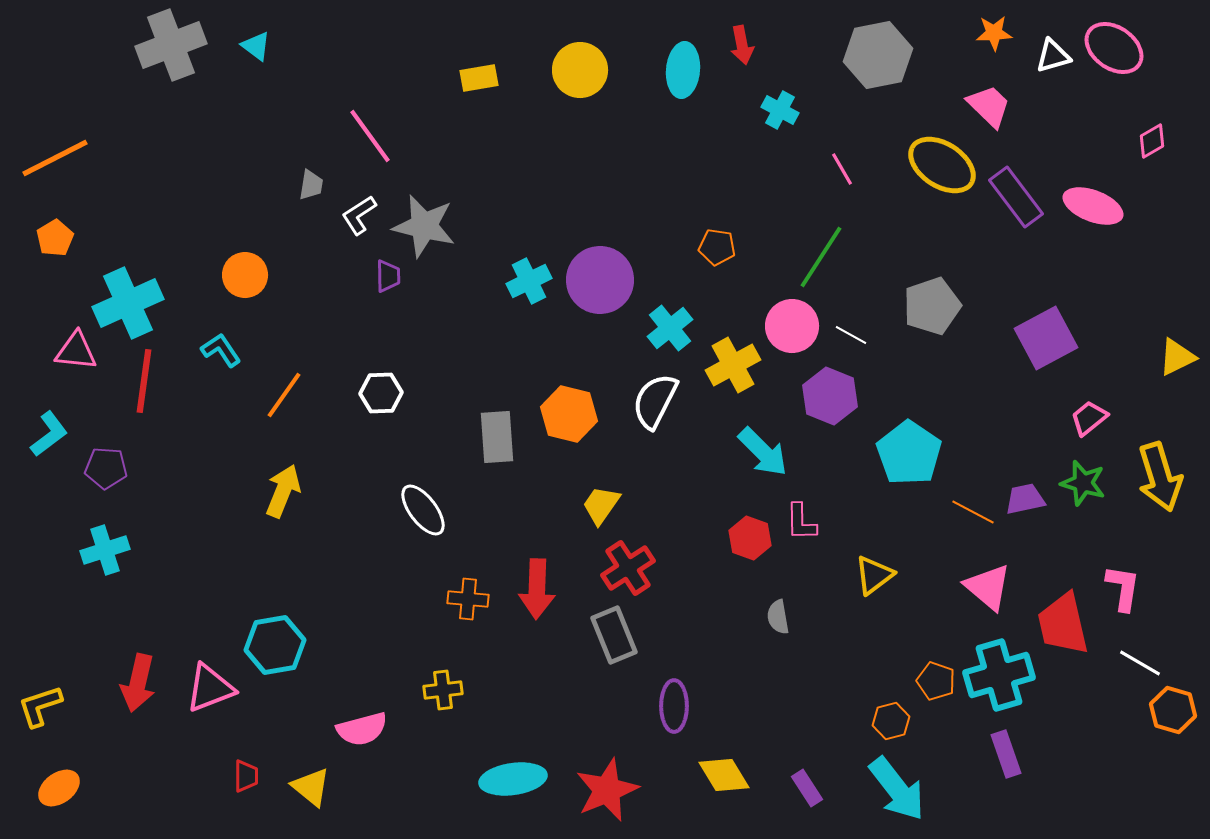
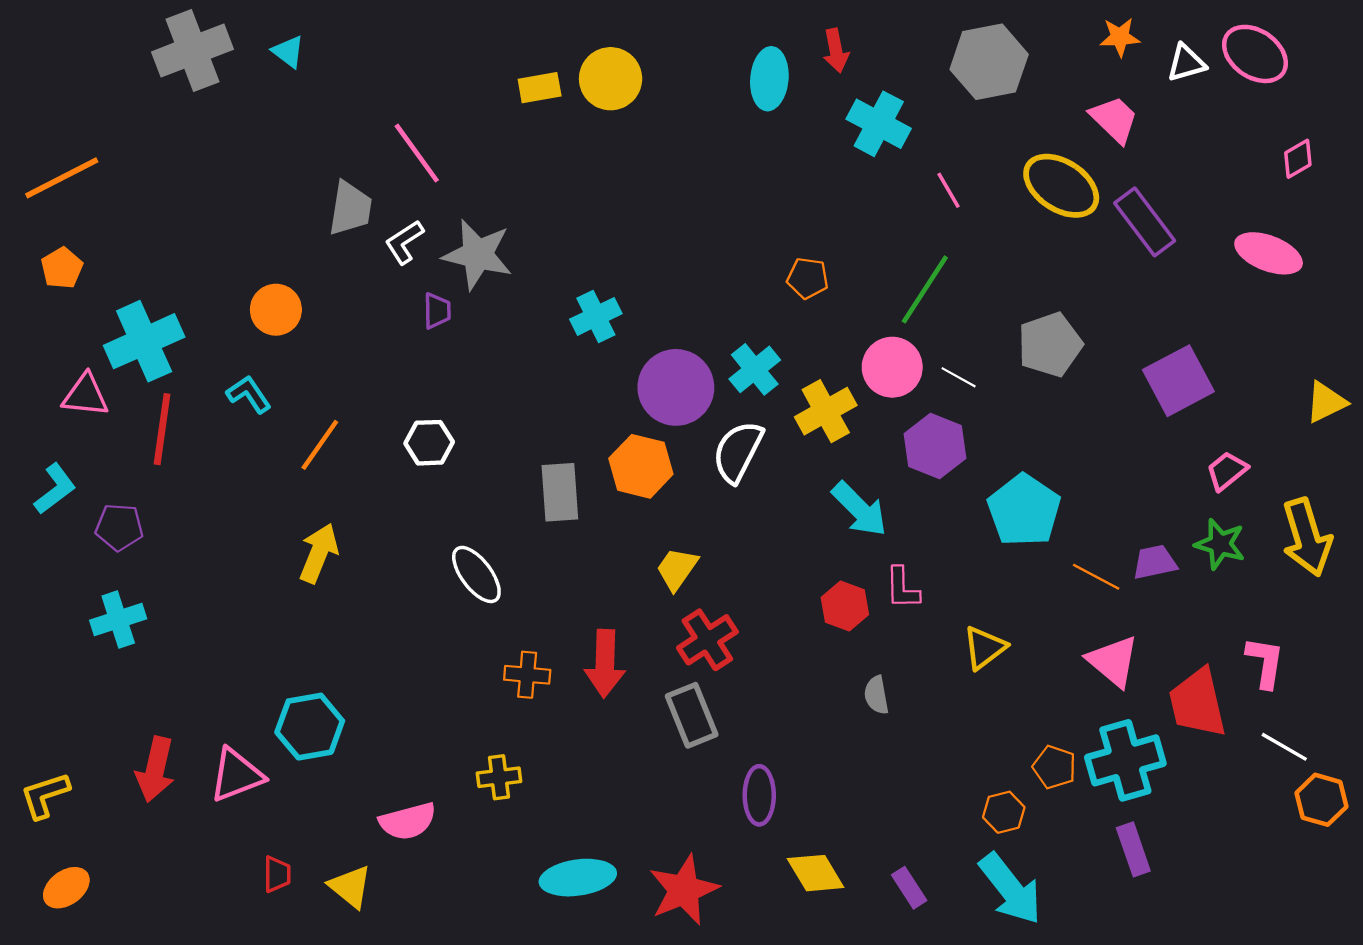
yellow circle: (580, 70) -> (611, 79), moved
cyan cross: (780, 110) -> (879, 124), size x1.5
gray trapezoid: (311, 185) -> (350, 208), size x1.6
pink ellipse: (1093, 206) -> (1269, 253), moved
purple circle: (600, 280) -> (676, 387), moved

